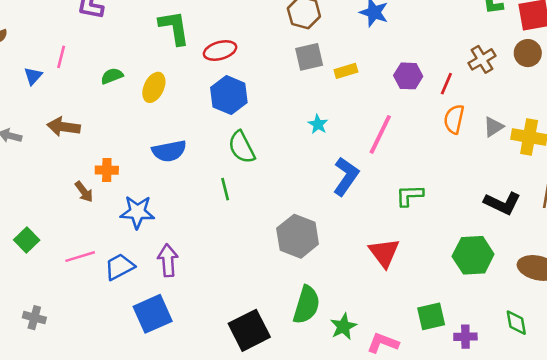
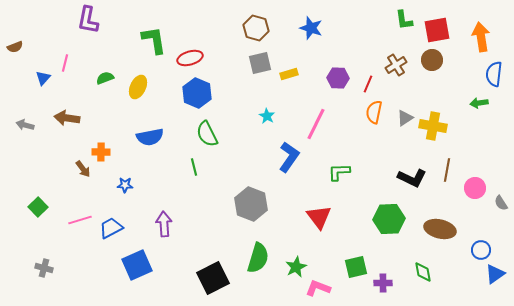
blue star: (137, 212) -> (125, 185), size x0.6
purple arrow: (168, 260) -> (164, 224), moved
green star: (343, 326) -> (296, 267), moved

